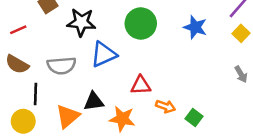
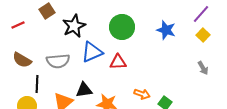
black star: (81, 22) -> (74, 26), turned -30
red line: (18, 30) -> (18, 25), moved
red triangle: (141, 85) -> (118, 62), moved

